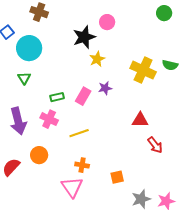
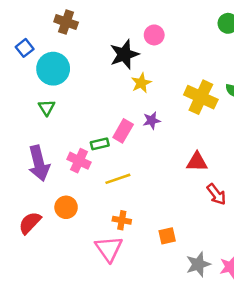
green rectangle: (57, 97) -> (100, 144), moved

